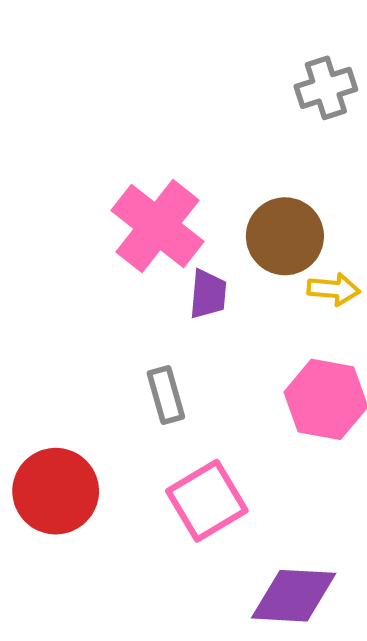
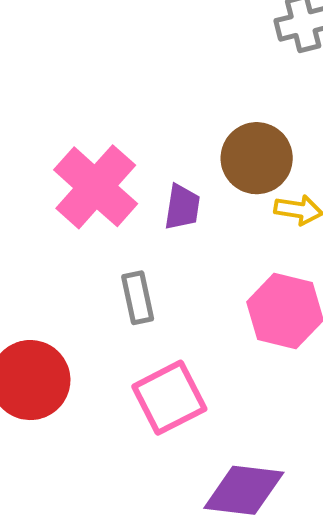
pink cross: (157, 226) -> (96, 187), moved

